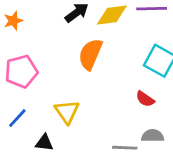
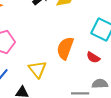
orange semicircle: (90, 54) -> (65, 48), moved

